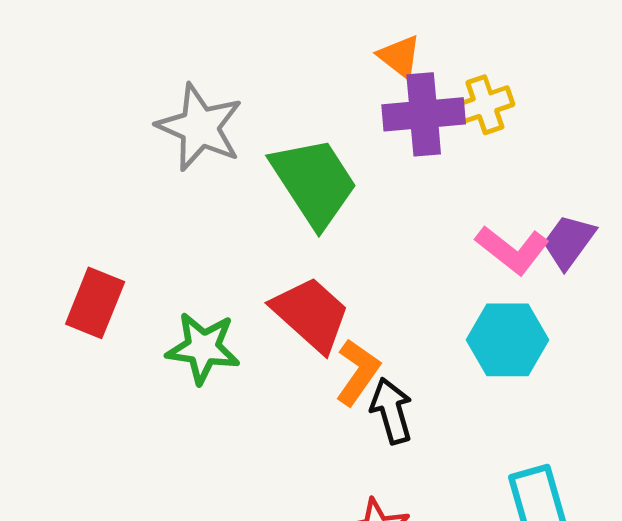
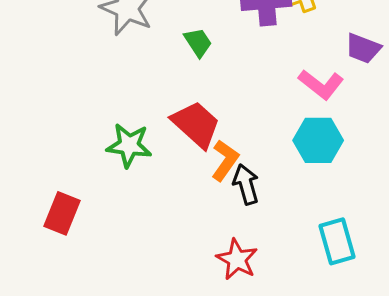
green trapezoid: (314, 182) -> (198, 42), size x0.5
purple trapezoid: (569, 242) -> (363, 48), moved, turned -105
red rectangle: (95, 303) -> (62, 213), moved

